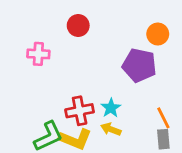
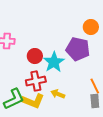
red circle: (78, 25) -> (35, 56), moved
cyan star: (111, 108) -> (54, 62), moved, size x1.5

